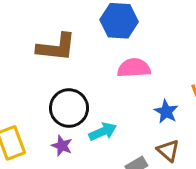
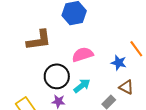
pink semicircle: (134, 68) -> (83, 55), moved

